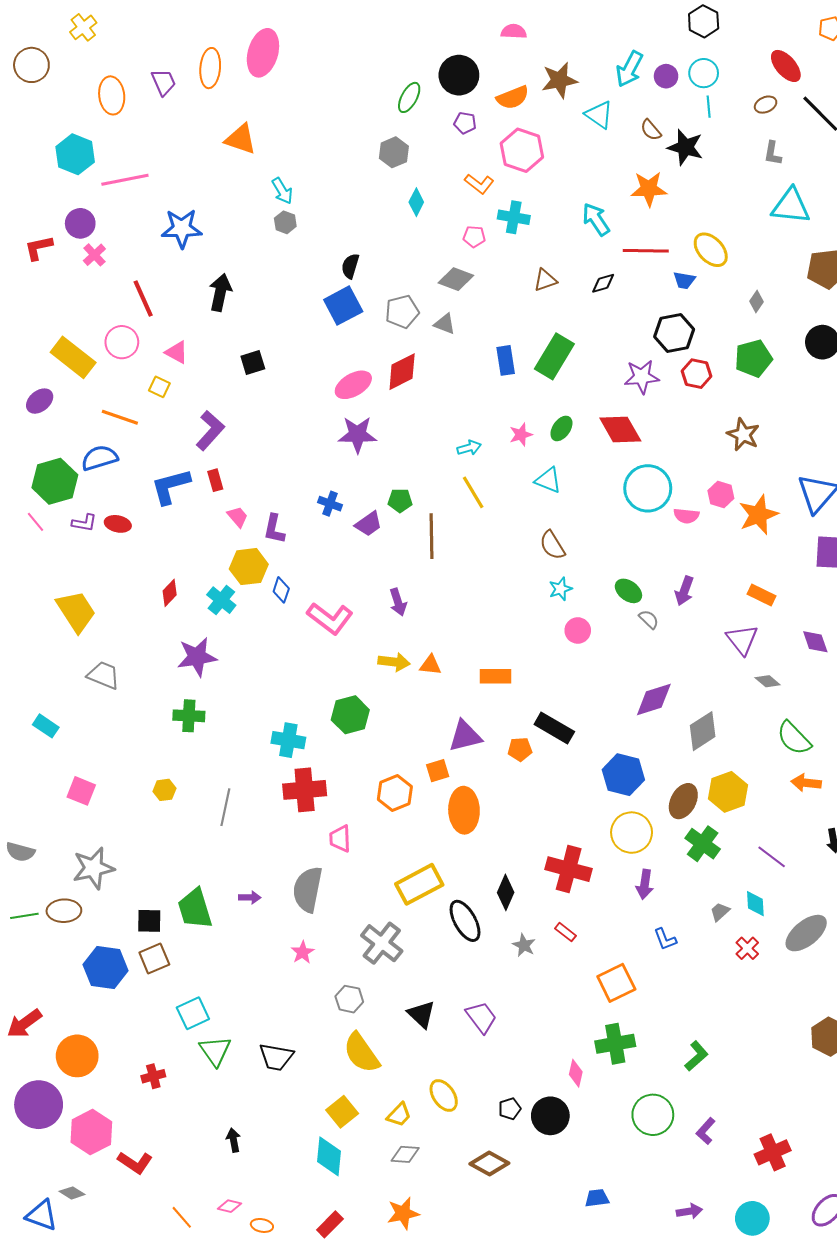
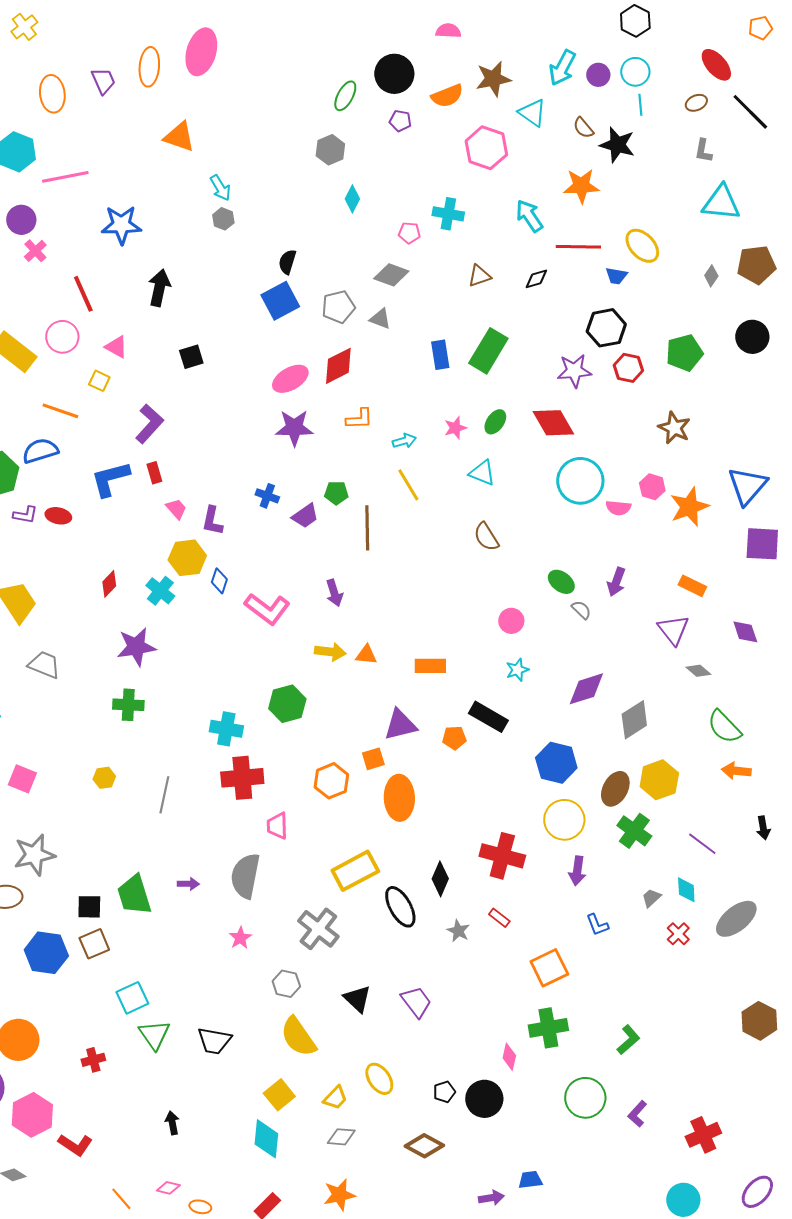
pink hexagon: (522, 150) -> (486, 148), moved
orange L-shape: (479, 184) -> (359, 419), moved, turned -40
gray diamond: (756, 302) -> (711, 276), moved
cyan star: (560, 589) -> (517, 670), moved
purple arrow: (689, 1211) -> (491, 1198), moved

